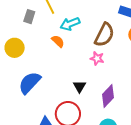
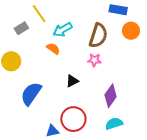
gray rectangle: (29, 17) -> (21, 28), turned 48
black triangle: (79, 86) -> (72, 81), moved, turned 40

